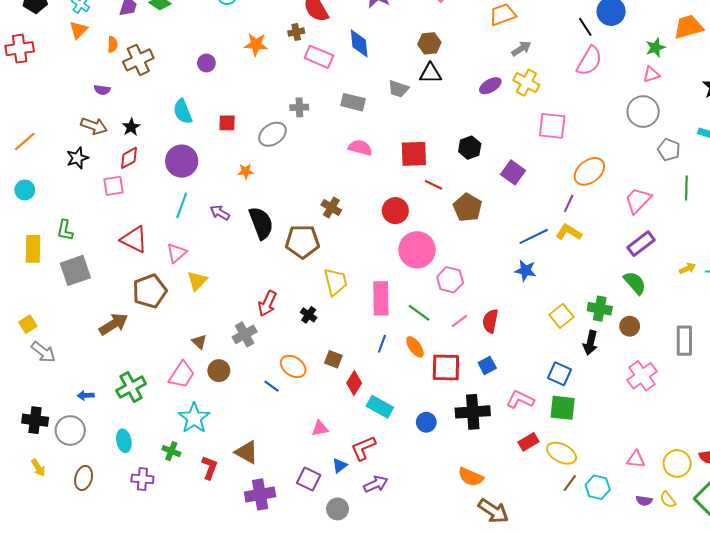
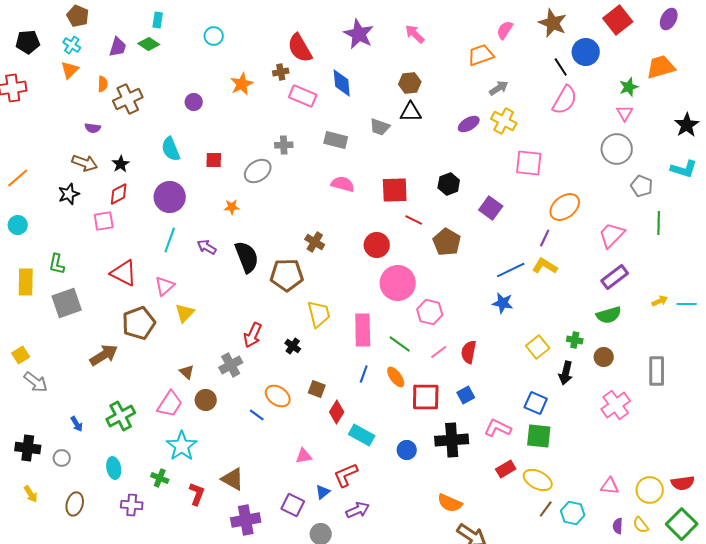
orange star: (256, 44) -> (242, 84), turned -30
pink triangle: (651, 74) -> (625, 113), turned -42
green semicircle: (635, 283) -> (609, 315), turned 115
green cross: (600, 309) -> (575, 340), size x0.7
blue arrow: (86, 395) -> (77, 424), turned -119
gray circle: (70, 430) -> (62, 458), size x0.6
purple semicircle: (644, 501) -> (618, 526), turned 84

